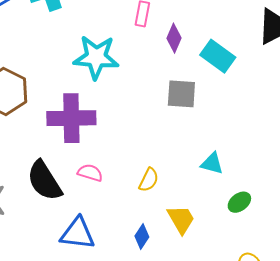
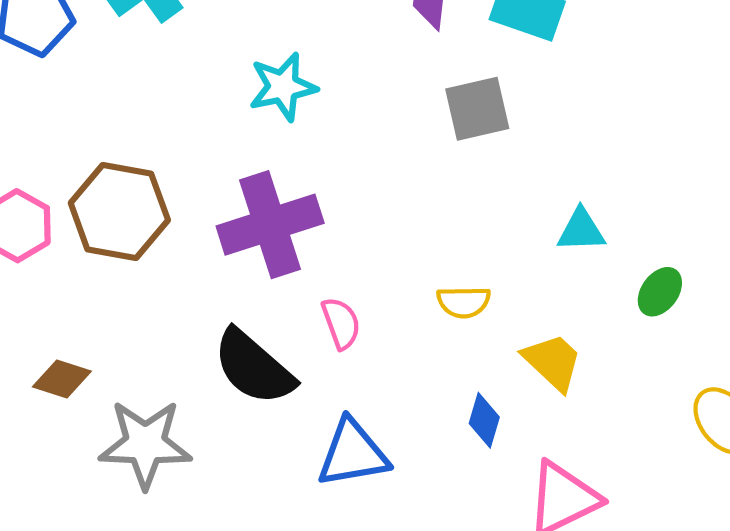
cyan star: (96, 57) -> (283, 87), size x0.7
pink semicircle: (90, 173) -> (341, 323), turned 70
yellow semicircle: (149, 180) -> (464, 302), turned 80

